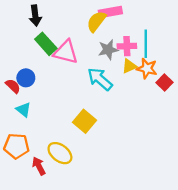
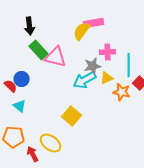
cyan line: (146, 44) -> (129, 65), moved
gray star: (108, 50) -> (93, 66), moved
yellow triangle: (129, 66) -> (107, 78), moved
orange star: (147, 68) -> (122, 92), moved
cyan arrow: (100, 79) -> (85, 80), turned -70

